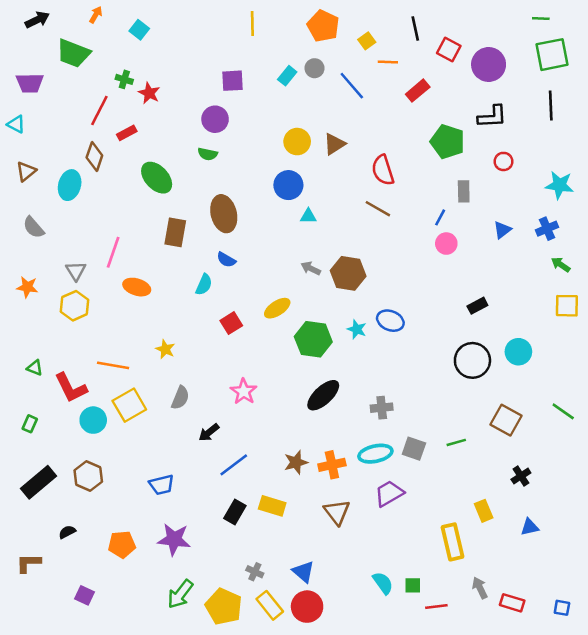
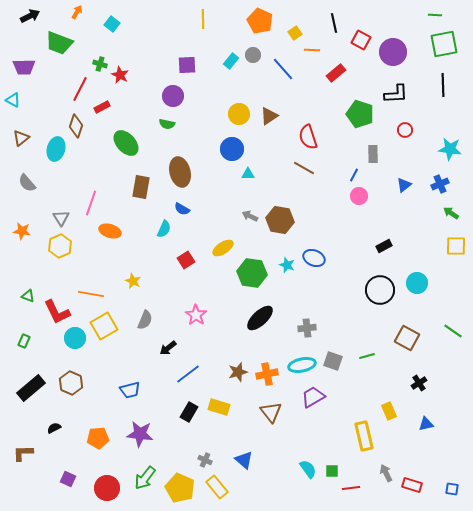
red circle: (307, 607) -> (107, 488), moved

